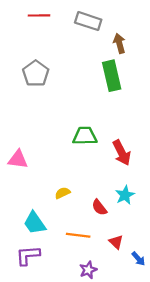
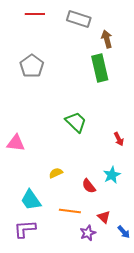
green trapezoid: (85, 136) -> (76, 122), turned 45
red arrow: (122, 153) -> (119, 139), moved, size x0.6
purple star: (88, 270) -> (88, 233), moved

